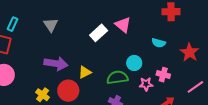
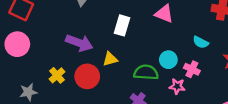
pink triangle: (123, 25) -> (164, 14), turned -30
white rectangle: (99, 33) -> (122, 25), moved, turned -42
pink cross: (163, 75) -> (192, 69), moved

